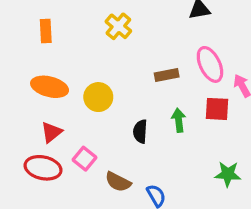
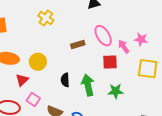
green arrow: (179, 120) -> (88, 85), moved, size x1.5
red triangle: (51, 132) -> (22, 80), moved
green star: (228, 174) -> (116, 91), moved

